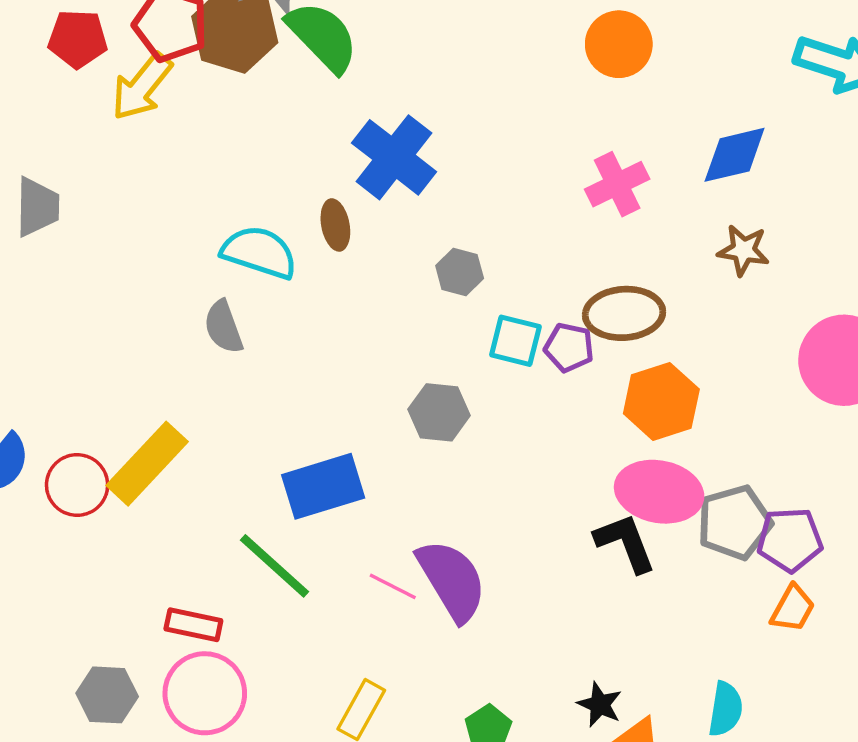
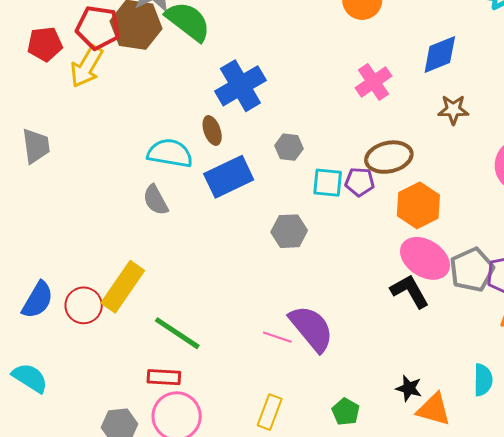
blue cross: (394, 157) -> (240, 86), turned 30
blue rectangle: (323, 486) -> (229, 177), moved
pink ellipse: (659, 492) -> (425, 258), turned 30
green line: (275, 566) -> (177, 333), moved

